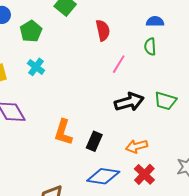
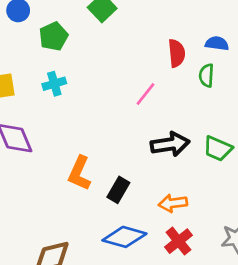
red semicircle: (103, 30) -> (177, 53), moved
pink line: (119, 64) -> (146, 94), moved
cyan cross: (36, 67) -> (54, 84), turned 30

